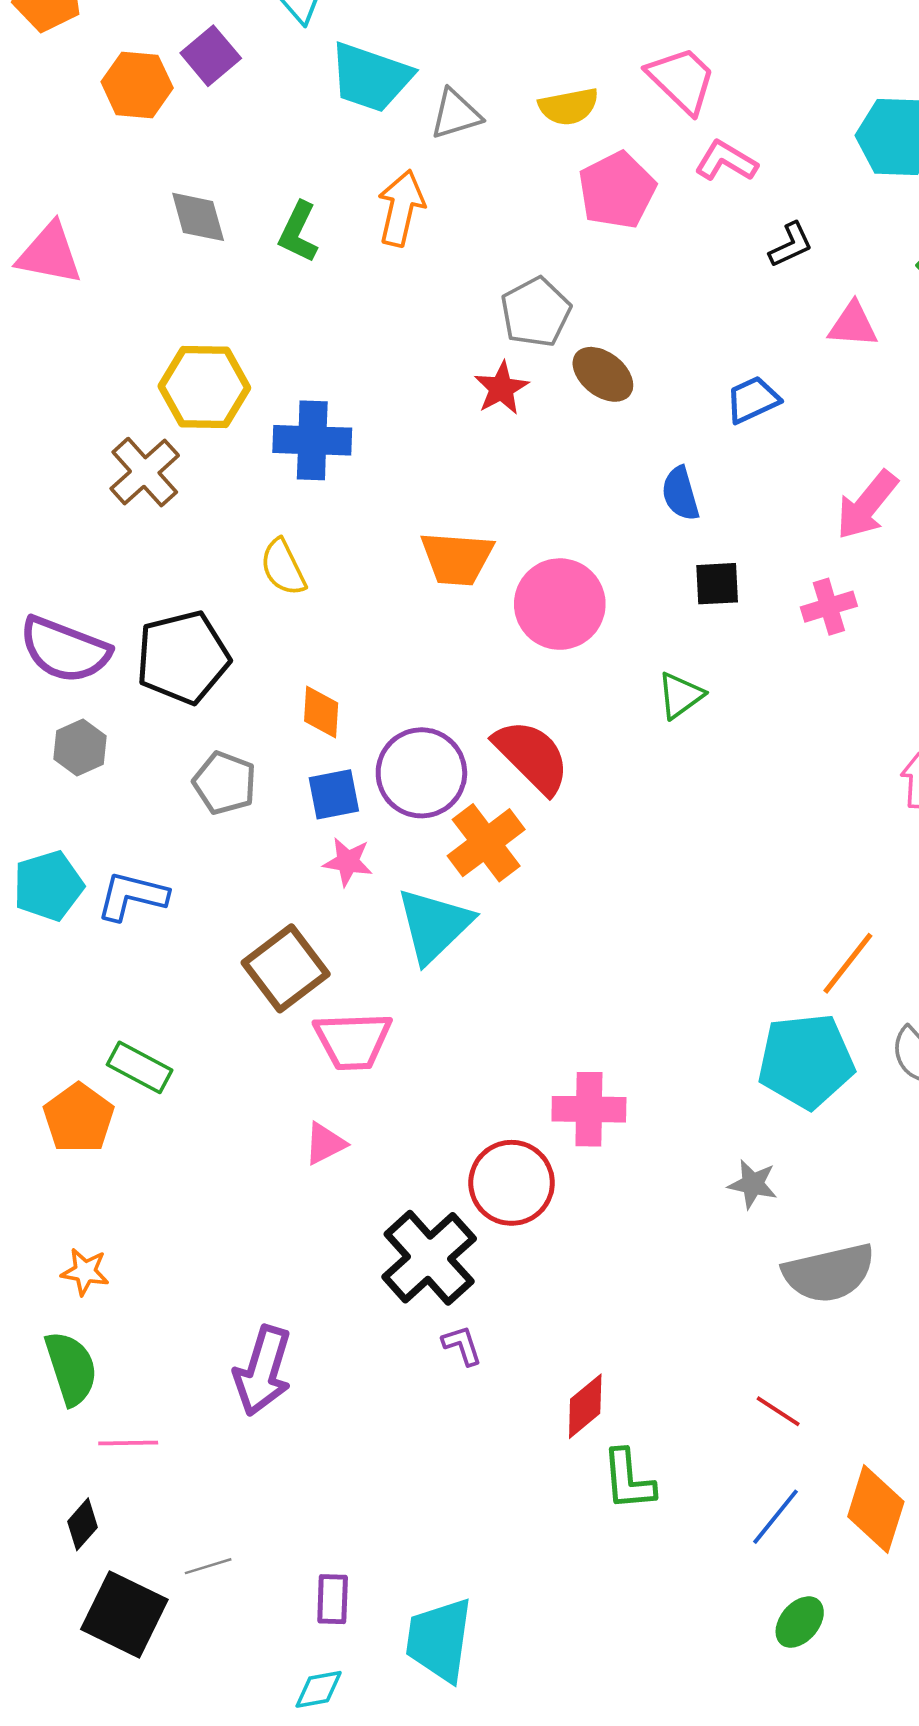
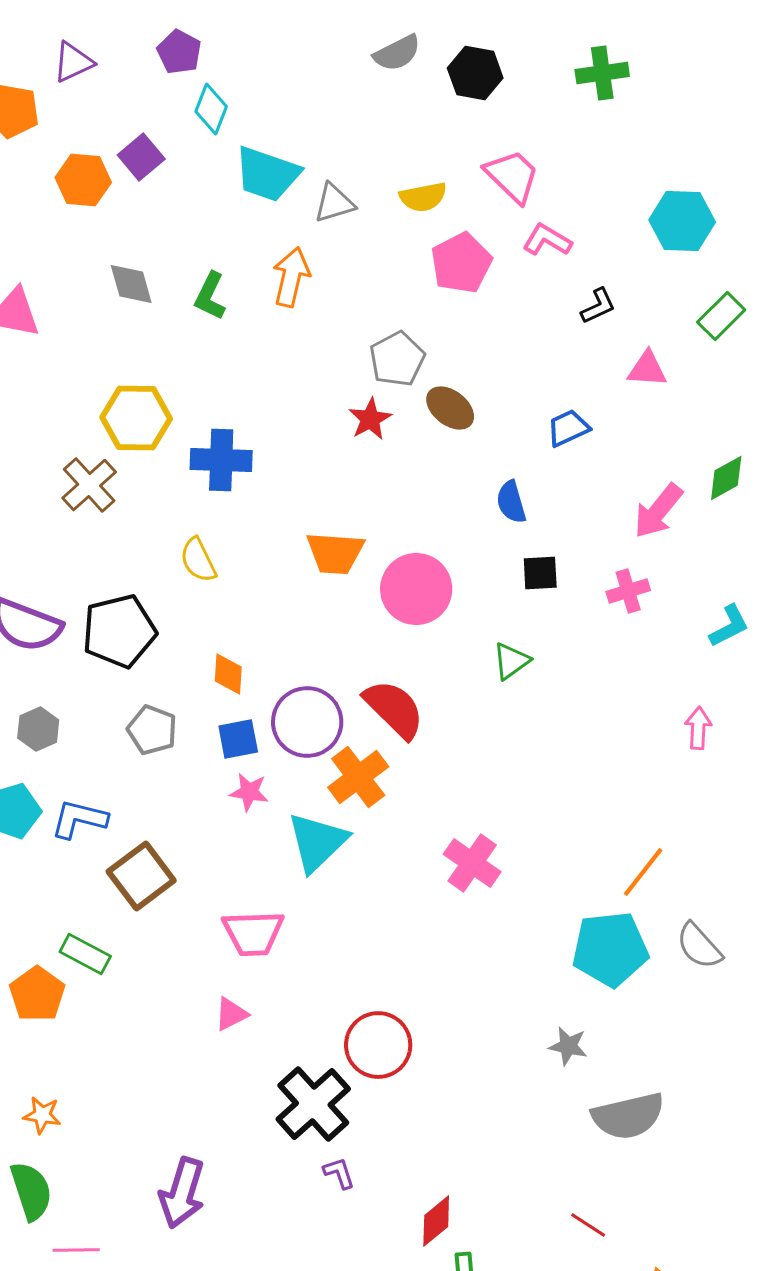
gray hexagon: (80, 747) -> (38, 729), moved
brown square: (286, 968) -> (141, 876), moved
pink cross: (589, 1109) -> (472, 863), moved, turned 34

